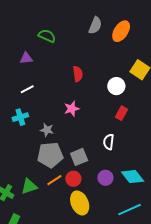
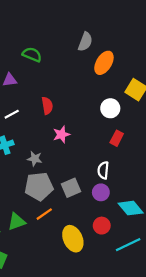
orange ellipse: (121, 31) -> (104, 63), moved
red semicircle: (78, 74) -> (47, 106), moved
purple circle: (105, 178) -> (101, 192), moved
red circle: (73, 179) -> (102, 226), moved

